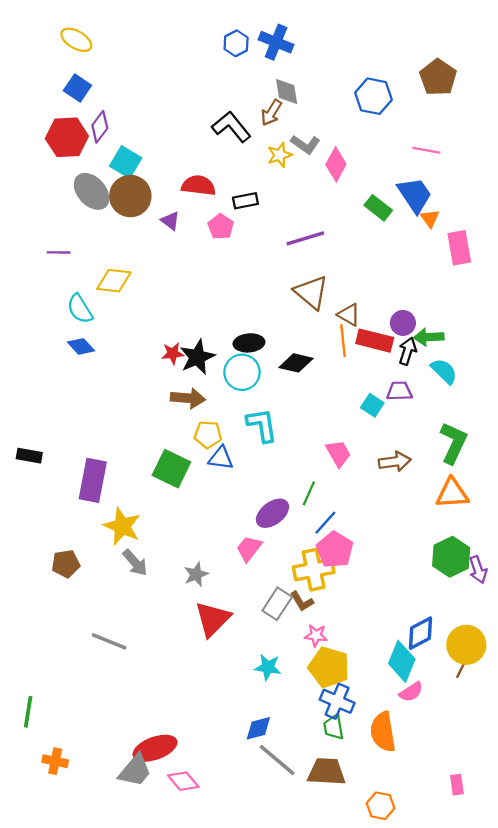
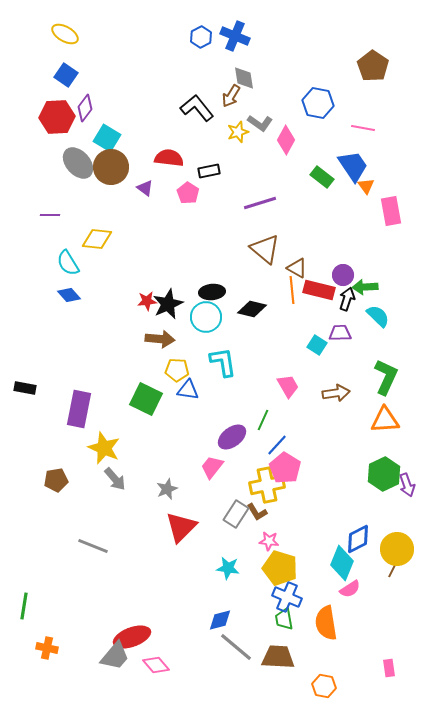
blue hexagon: (374, 96) -> (318, 103), moved

